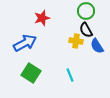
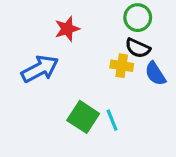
black semicircle: (86, 30) -> (138, 48), turned -35
green square: (31, 73) -> (83, 117), moved

